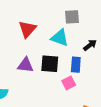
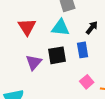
purple triangle: (25, 65) -> (34, 62), turned -42
pink square: (69, 83) -> (87, 82), moved

